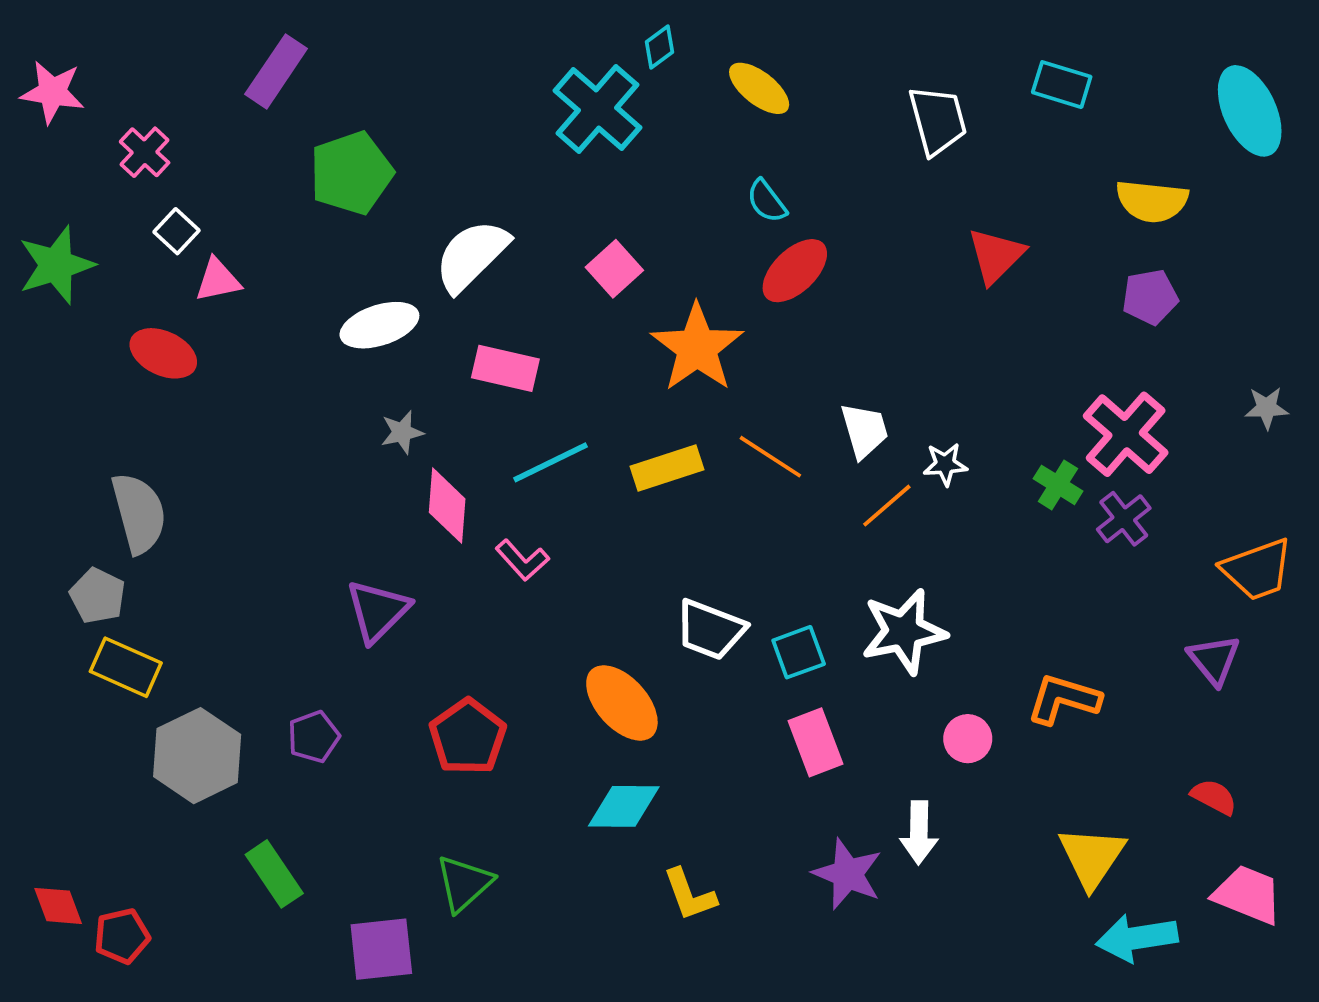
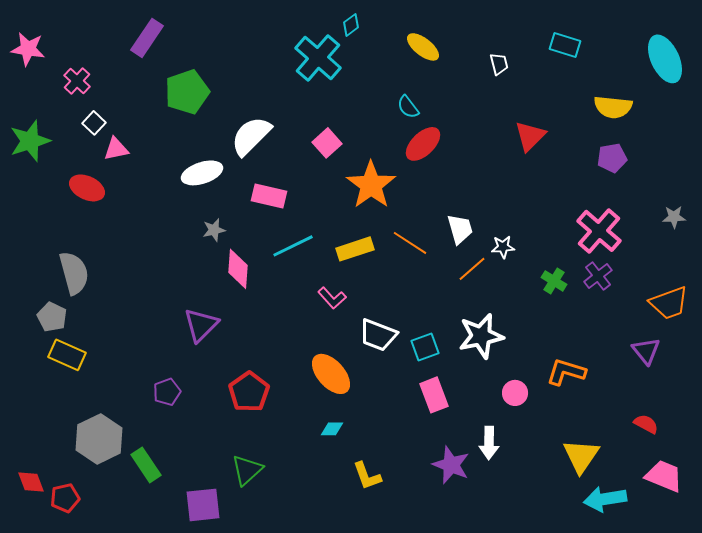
yellow ellipse: (759, 88) -> (423, 47), moved
white trapezoid: (938, 120) -> (499, 64), size x0.6
green cross: (1058, 485) -> (554, 281), moved
pink L-shape: (522, 560) -> (332, 298), moved
gray hexagon: (197, 756) -> (99, 439), moved
cyan diamond: (624, 806) -> (332, 429), size x0.6

